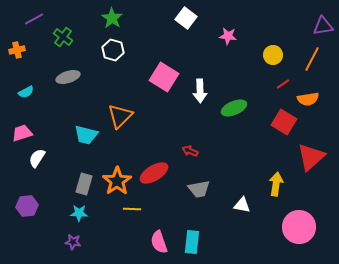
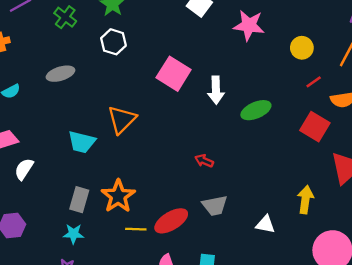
pink star: (228, 36) -> (249, 25), size x1.5
green cross: (63, 37) -> (65, 17), moved
red ellipse: (154, 173) -> (171, 221), moved

